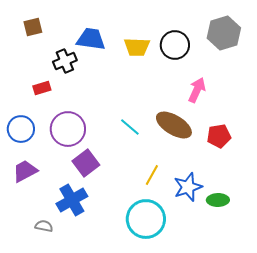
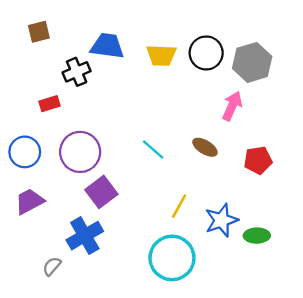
gray hexagon: (224, 33) -> (252, 62), moved
brown ellipse: (174, 125) -> (205, 147), size x0.6
gray semicircle: (44, 226) -> (52, 266), turned -60

